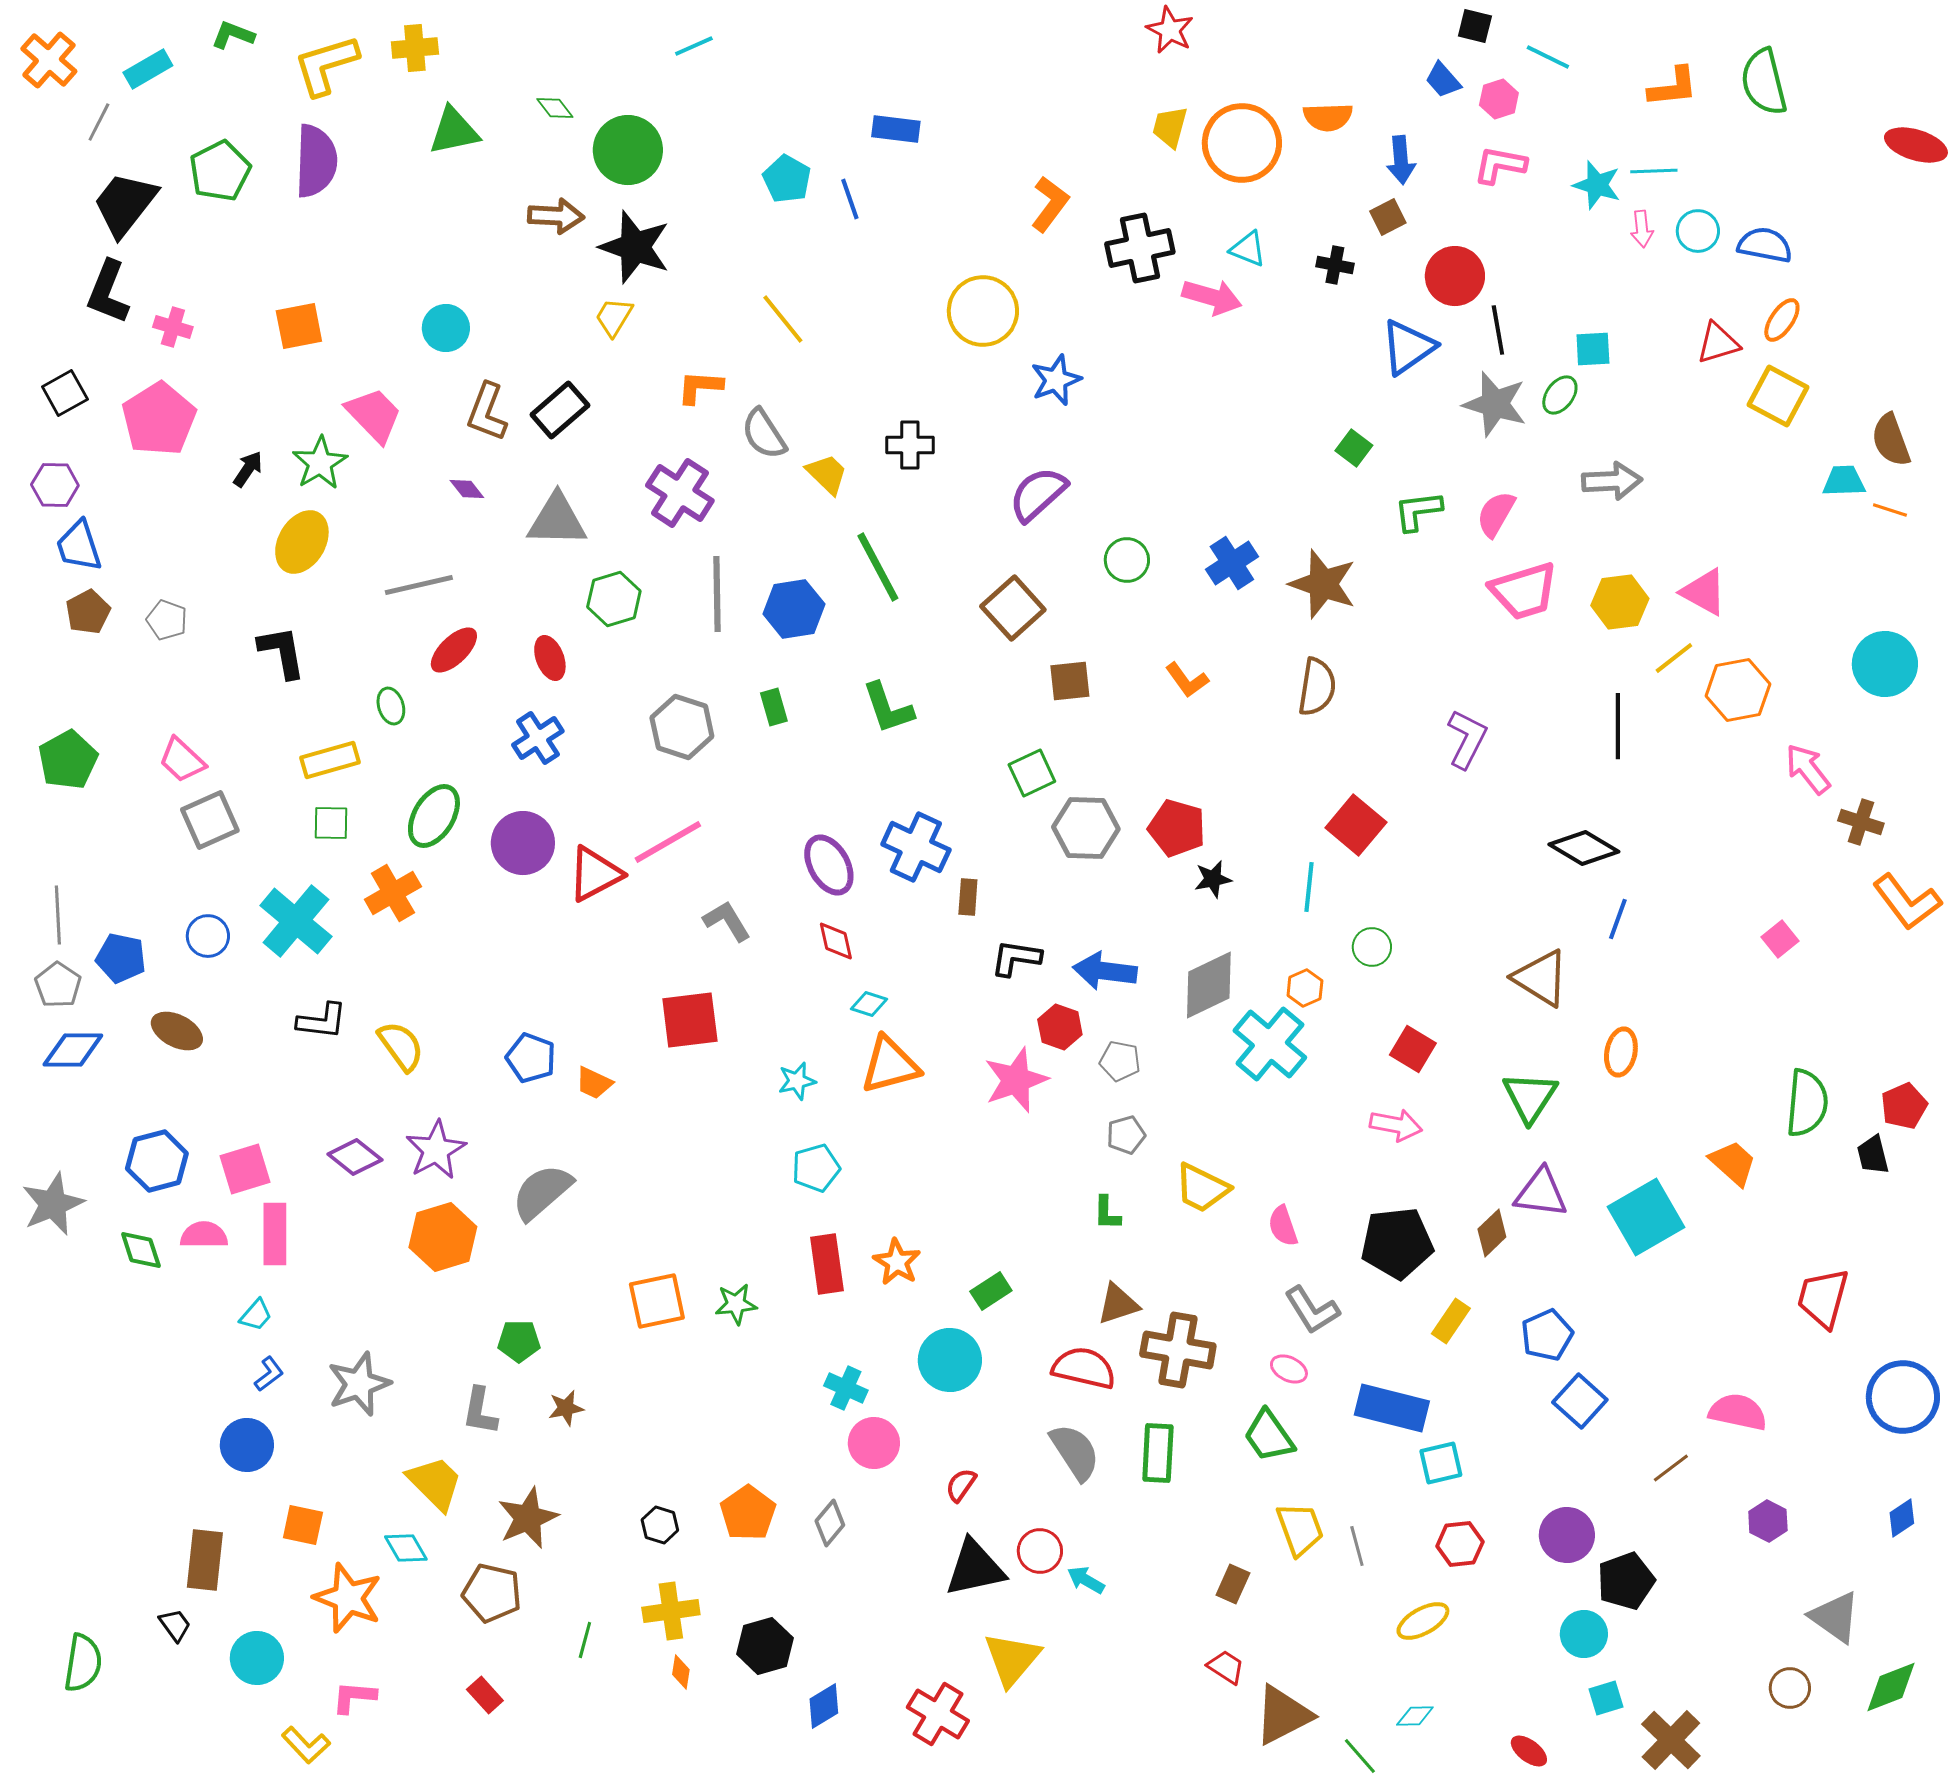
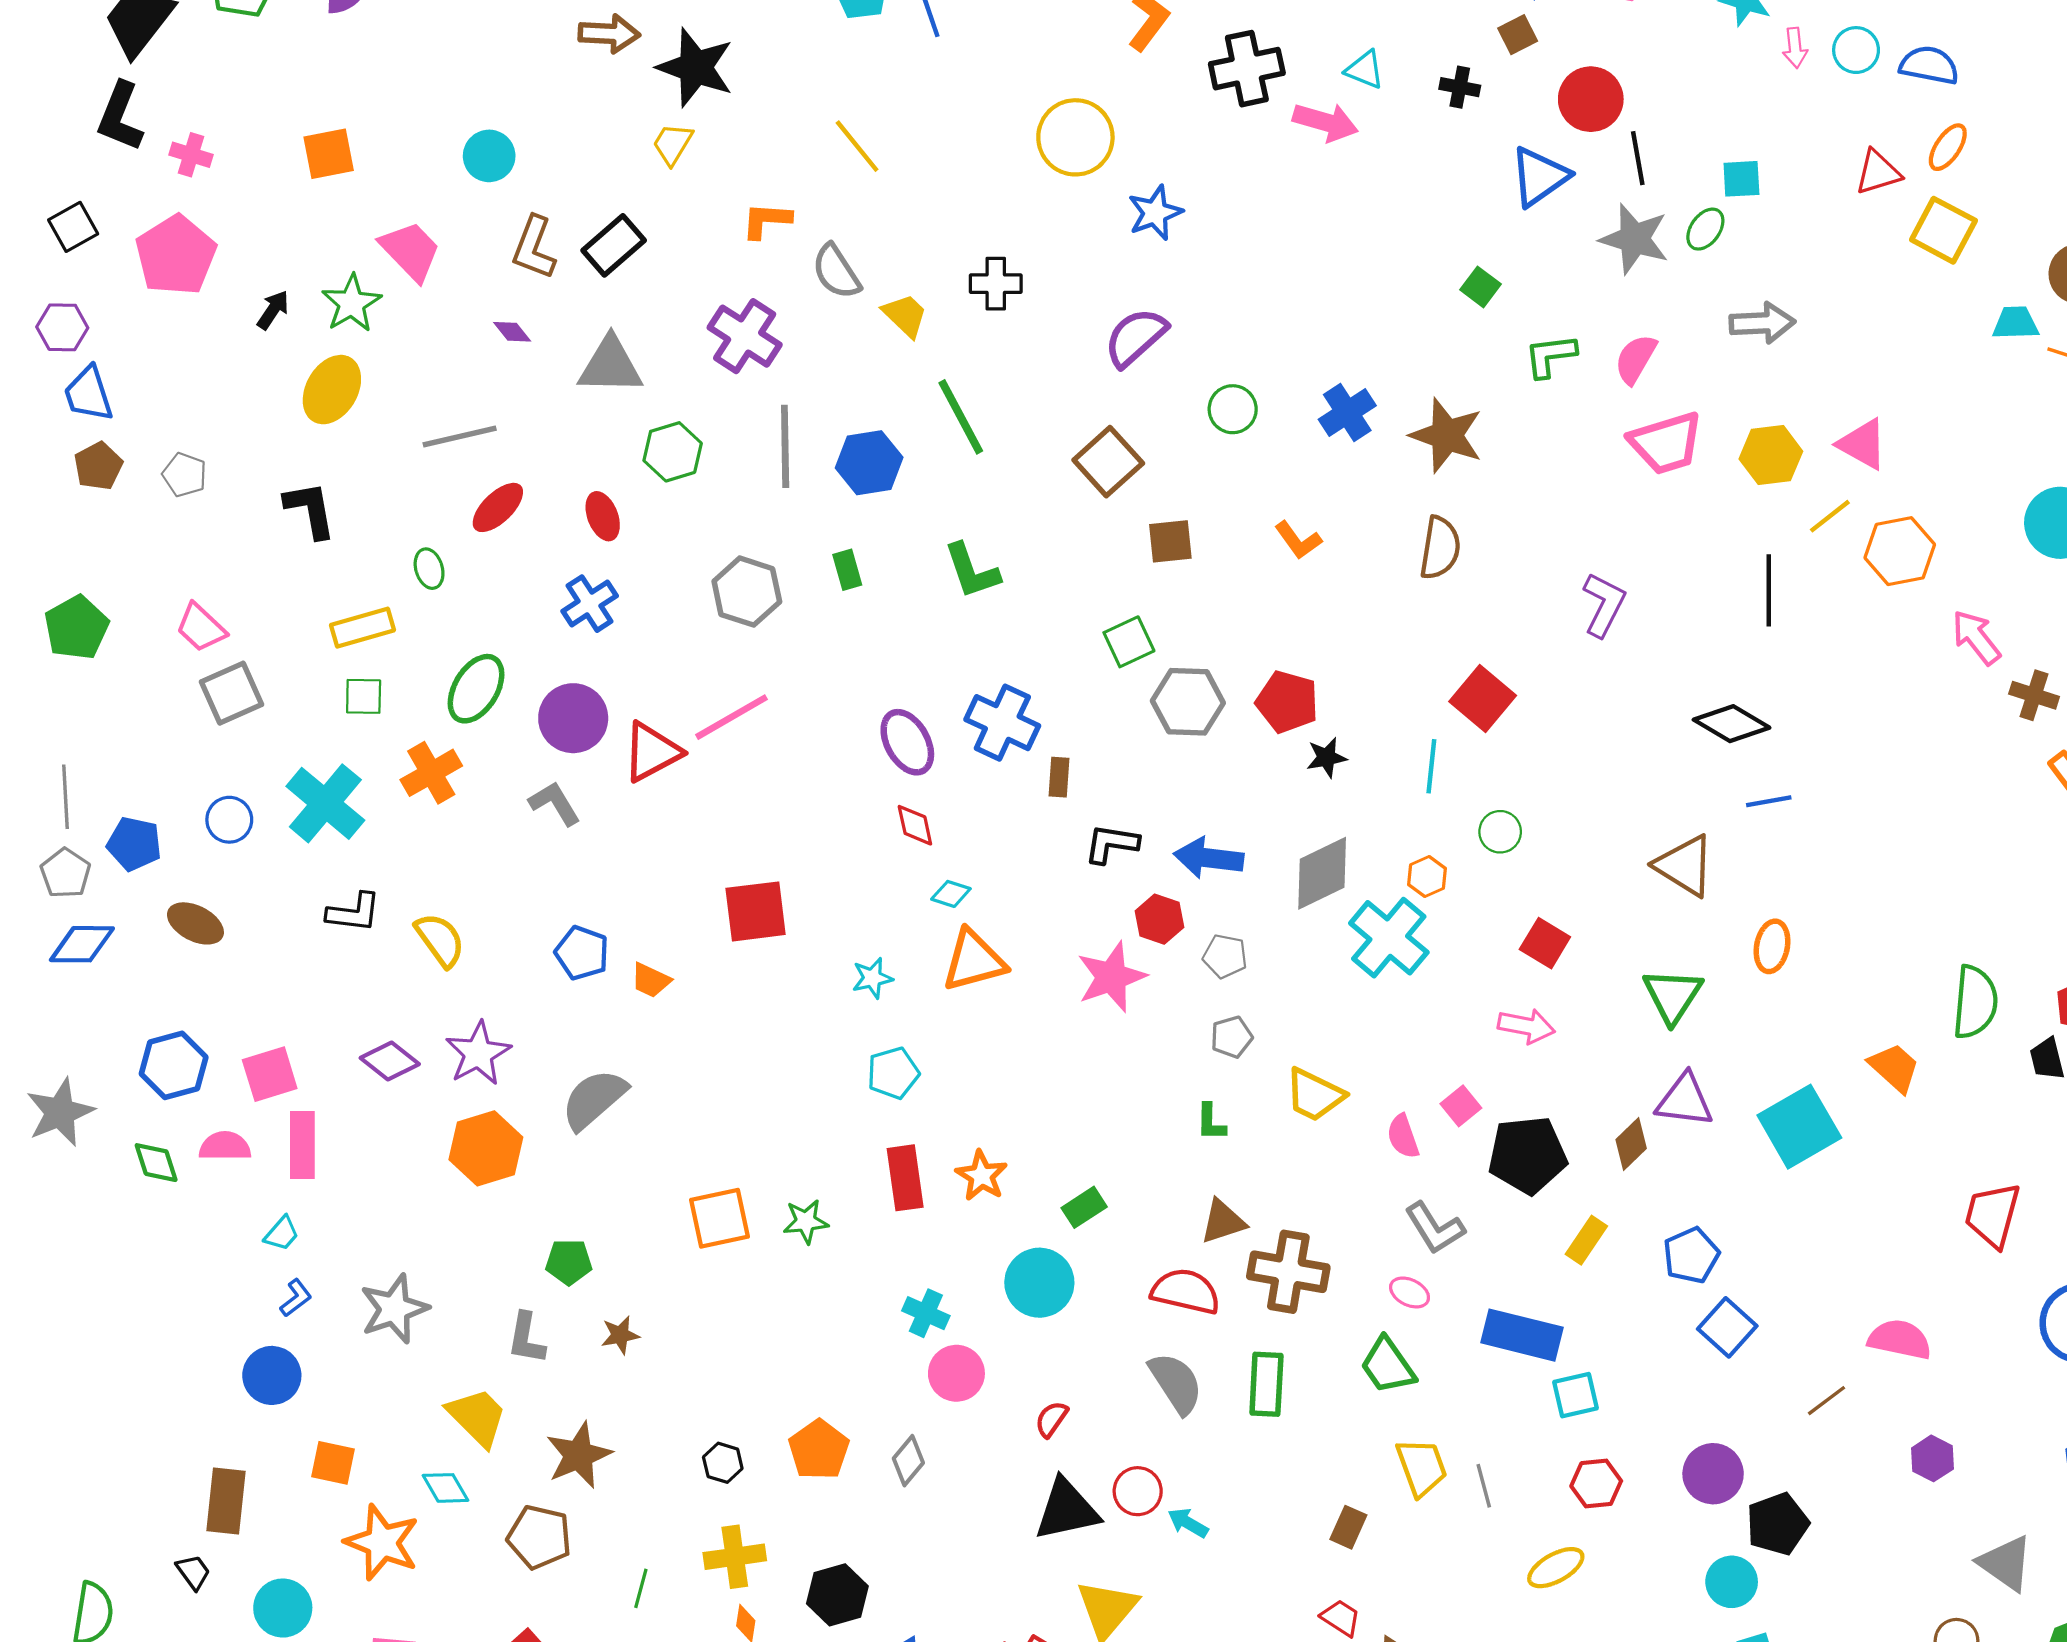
blue line: (1618, 919) -> (1769, 801), turned 60
gray L-shape: (727, 921) -> (555, 803), moved
pink square: (1780, 939) -> (1461, 1106), moved

